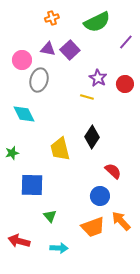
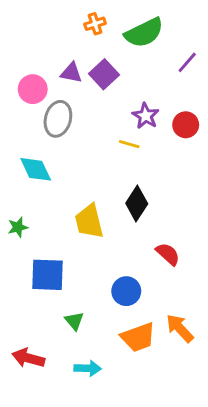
orange cross: (52, 18) -> (95, 24), moved
blue circle: (100, 196) -> (126, 291), moved

